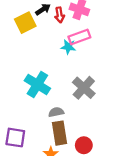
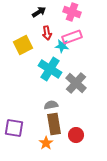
red arrow: (59, 15) -> (47, 33), moved
yellow square: (25, 23) -> (23, 45), moved
cyan cross: (37, 84) -> (50, 69), moved

